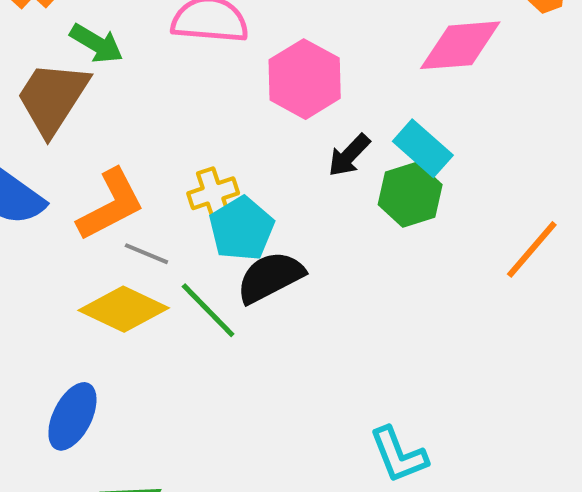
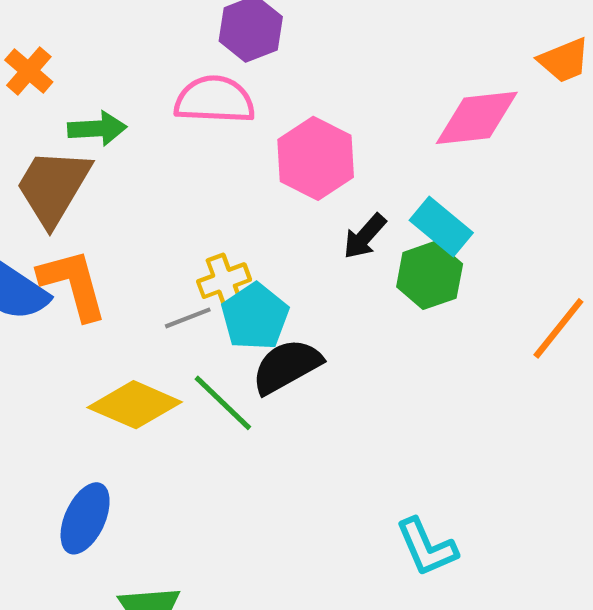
green arrow: (96, 43) -> (97, 129), turned -32
orange L-shape: (111, 205) -> (73, 284), moved, turned -76
gray line: (146, 254) -> (188, 318), moved, turned -42

